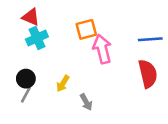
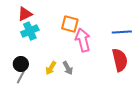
red triangle: (31, 17) -> (25, 14), turned -49
orange square: (86, 29) -> (70, 24), turned 30
gray arrow: (86, 102) -> (68, 68), moved

